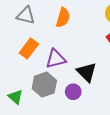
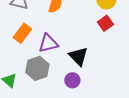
purple circle: (73, 92) -> (72, 80), moved

